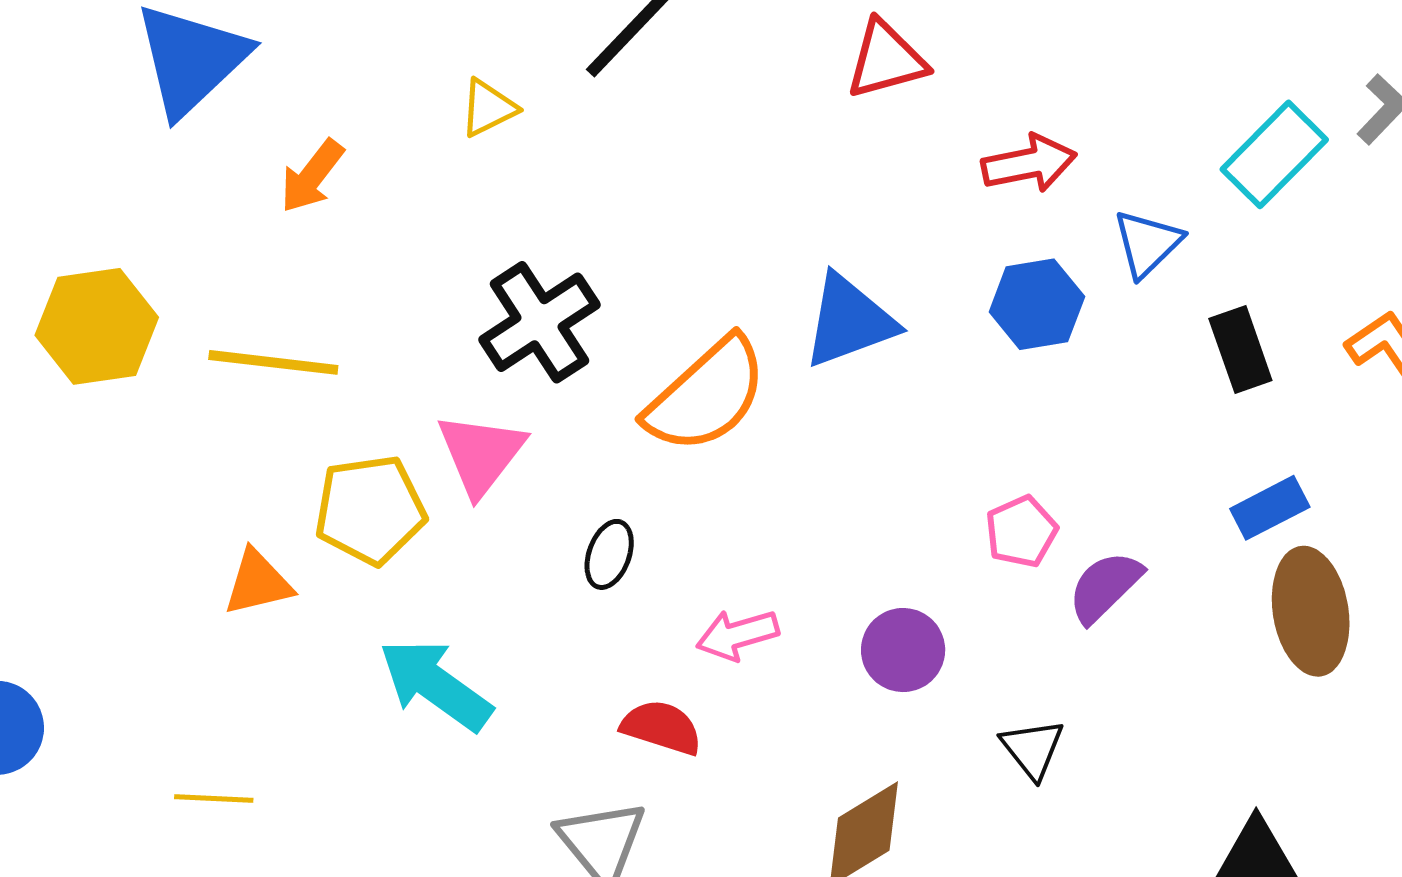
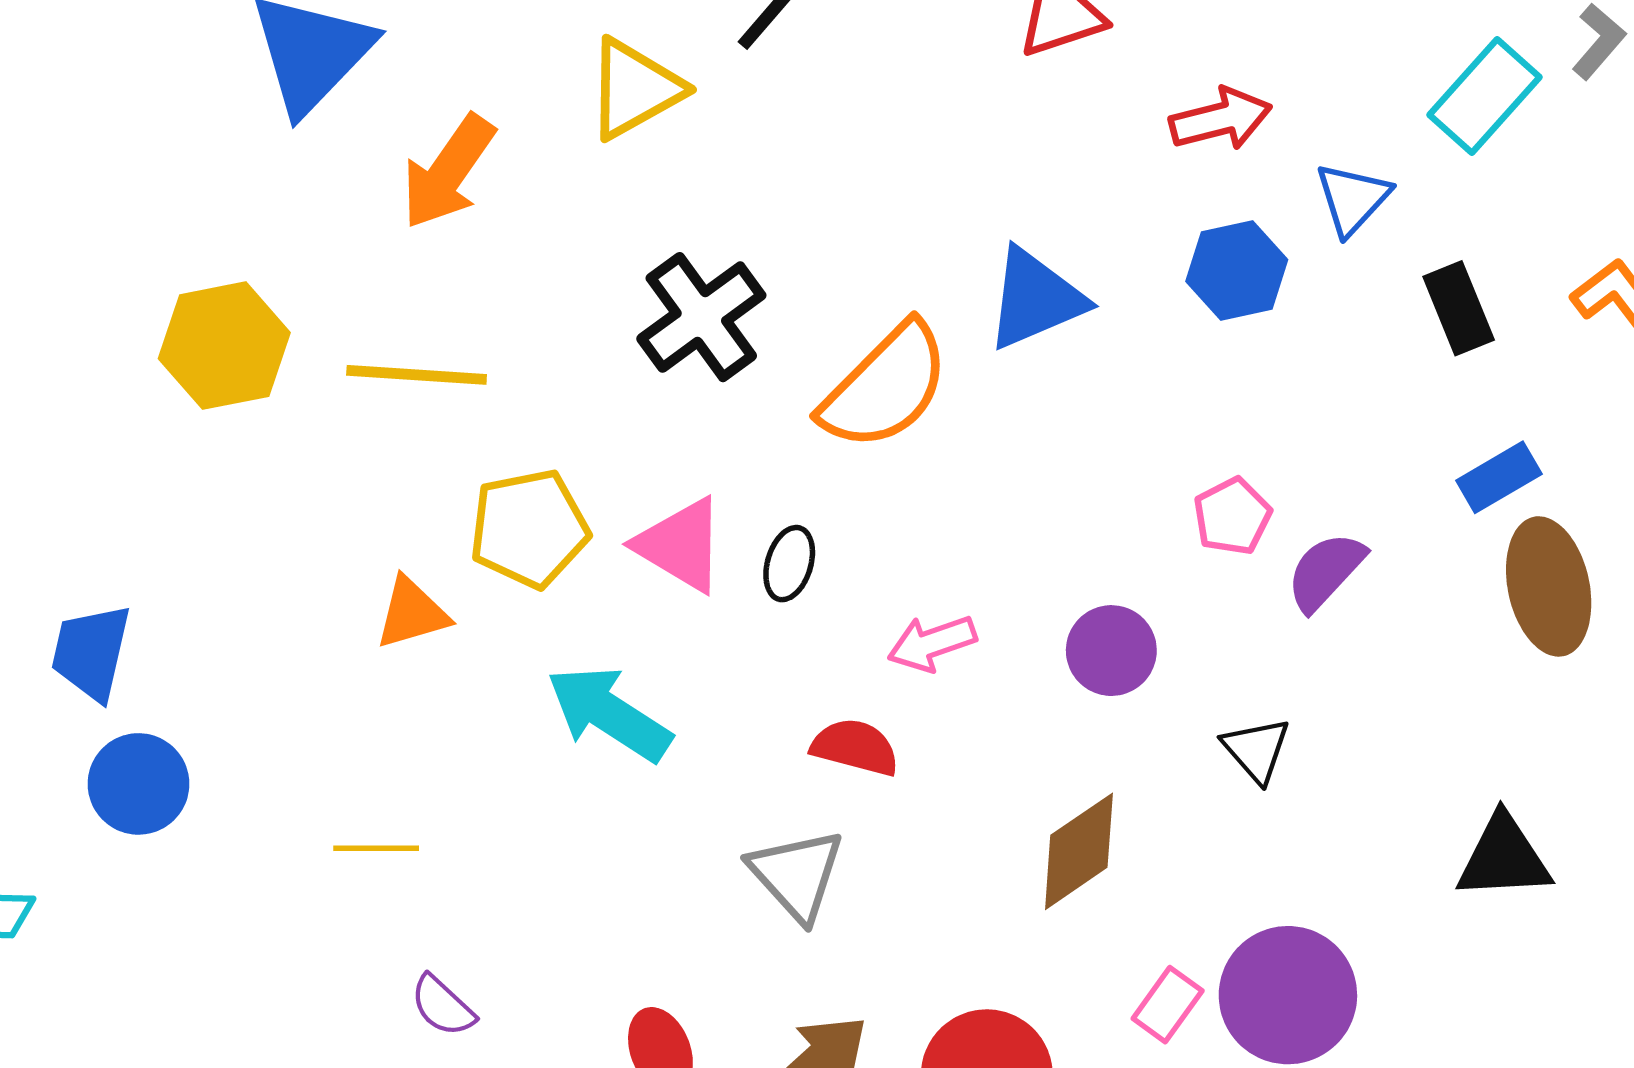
yellow triangle: (488, 108) -> (634, 89), size x1.6
orange arrow: (312, 176) -> (448, 172), size x1.4
pink triangle: (481, 454) -> (680, 545), moved, turned -34

